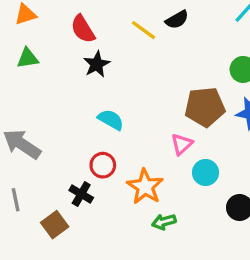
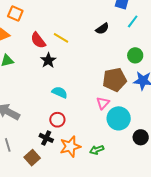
black semicircle: (177, 20) -> (102, 29), moved
yellow line: (143, 30) -> (61, 38), moved
cyan circle: (206, 173) -> (119, 118), size x1.5
orange star: (145, 187) -> (70, 147), moved, turned 30

